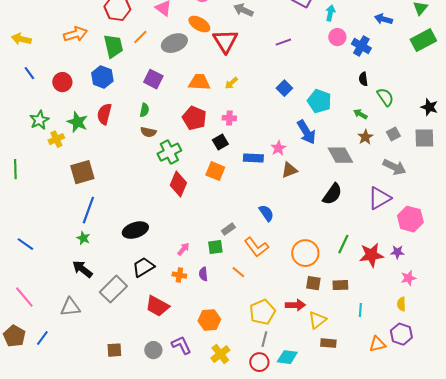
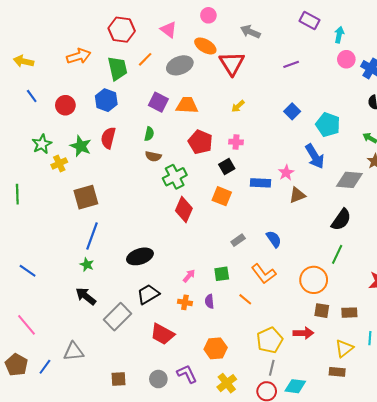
orange trapezoid: (199, 82) -> (187, 105), moved
gray diamond: (340, 155) -> (349, 180), turned -56
gray rectangle: (228, 229) -> (238, 240), moved
green line: (343, 244) -> (337, 254), moved
gray triangle: (70, 307) -> (74, 351), moved
yellow triangle: (317, 320) -> (344, 348), moved

